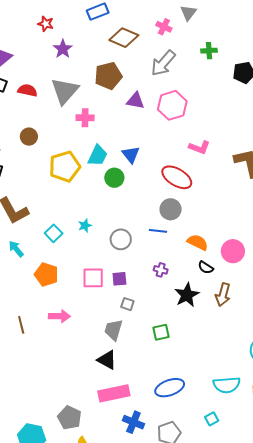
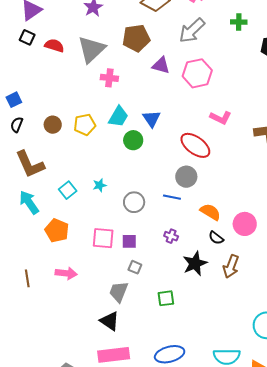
brown circle: (29, 137) -> (53, 125), moved
yellow pentagon: (65, 167) -> (85, 125), size x0.7
cyan arrow: (16, 249) -> (29, 202), size x1.4

